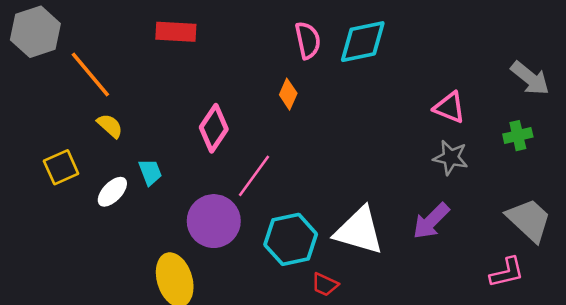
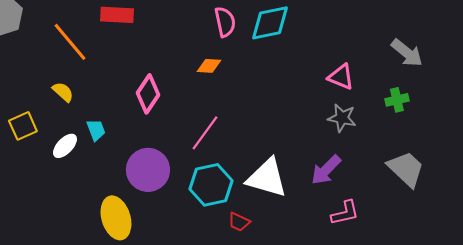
orange line: (90, 74) -> (70, 42), moved
orange diamond: (288, 94) -> (209, 66), turned 70
pink line: (254, 176) -> (205, 133), moved
pink L-shape: (507, 272) -> (345, 213), moved

